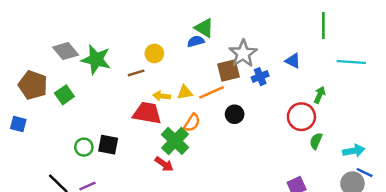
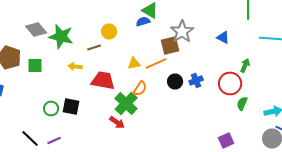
blue cross: (260, 77) -> (196, 80), moved
green square: (64, 95) -> (35, 66), turned 35
yellow arrow: (162, 96) -> (75, 66), moved

